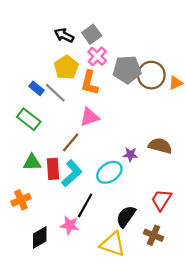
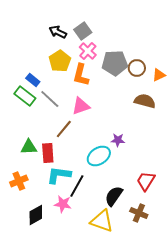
brown circle: (151, 75) -> (137, 68), size x0.7
gray line: (55, 93) -> (50, 99), moved
green rectangle: (29, 119) -> (25, 96), moved
brown semicircle: (160, 146) -> (145, 101), moved
cyan L-shape: (72, 173) -> (59, 175), moved, turned -130

